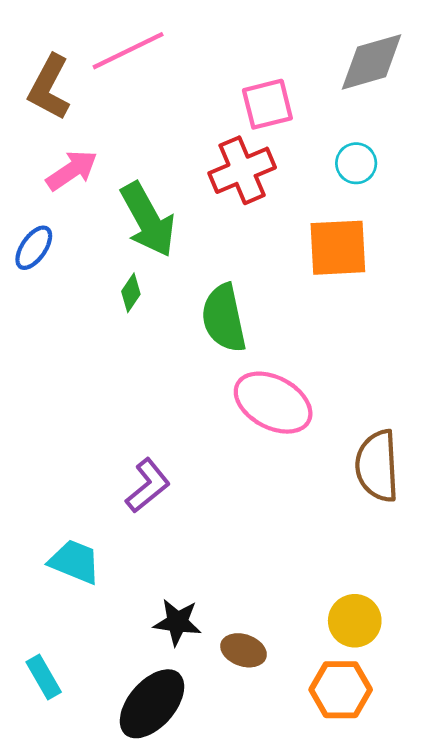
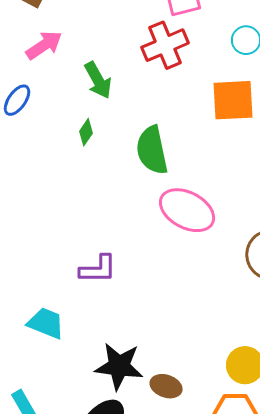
green arrow: (148, 220) -> (98, 80), size x0.7
purple L-shape: (148, 486) -> (98, 269), turned 39
black star: (177, 622) -> (119, 366), size x1.4

